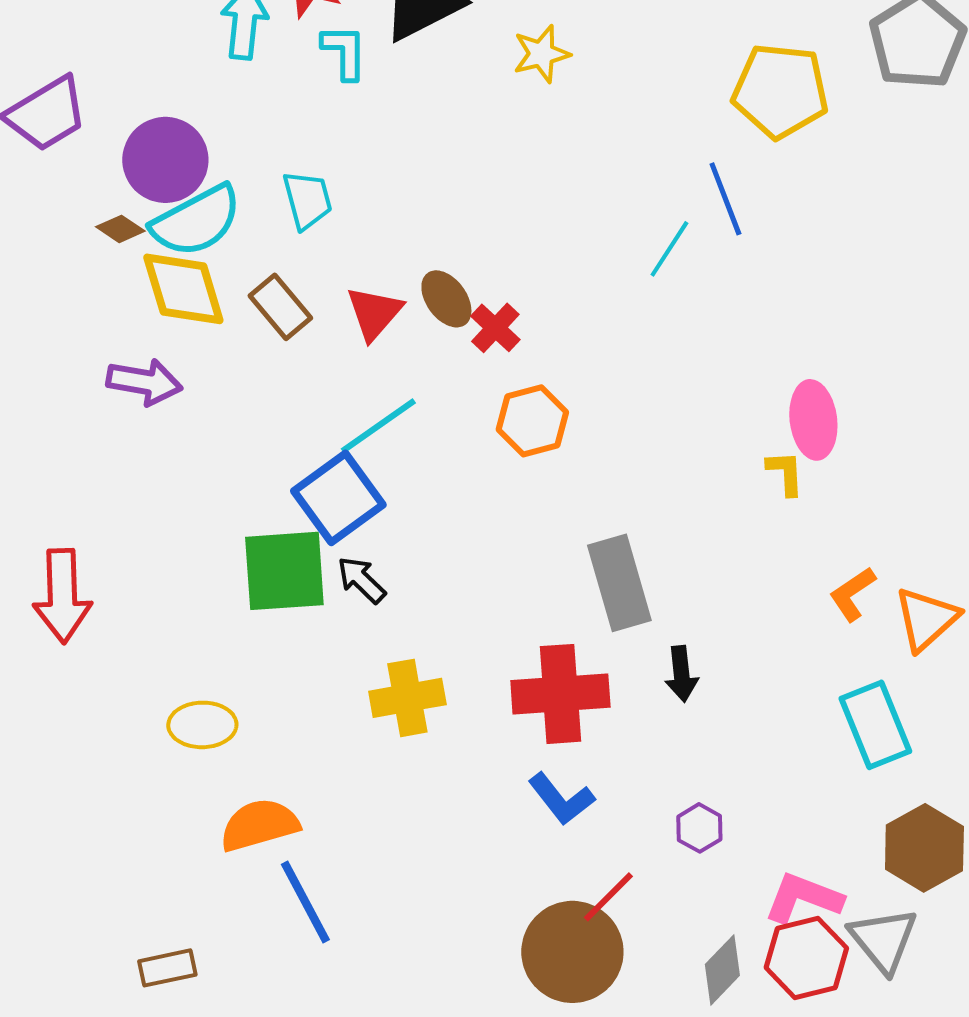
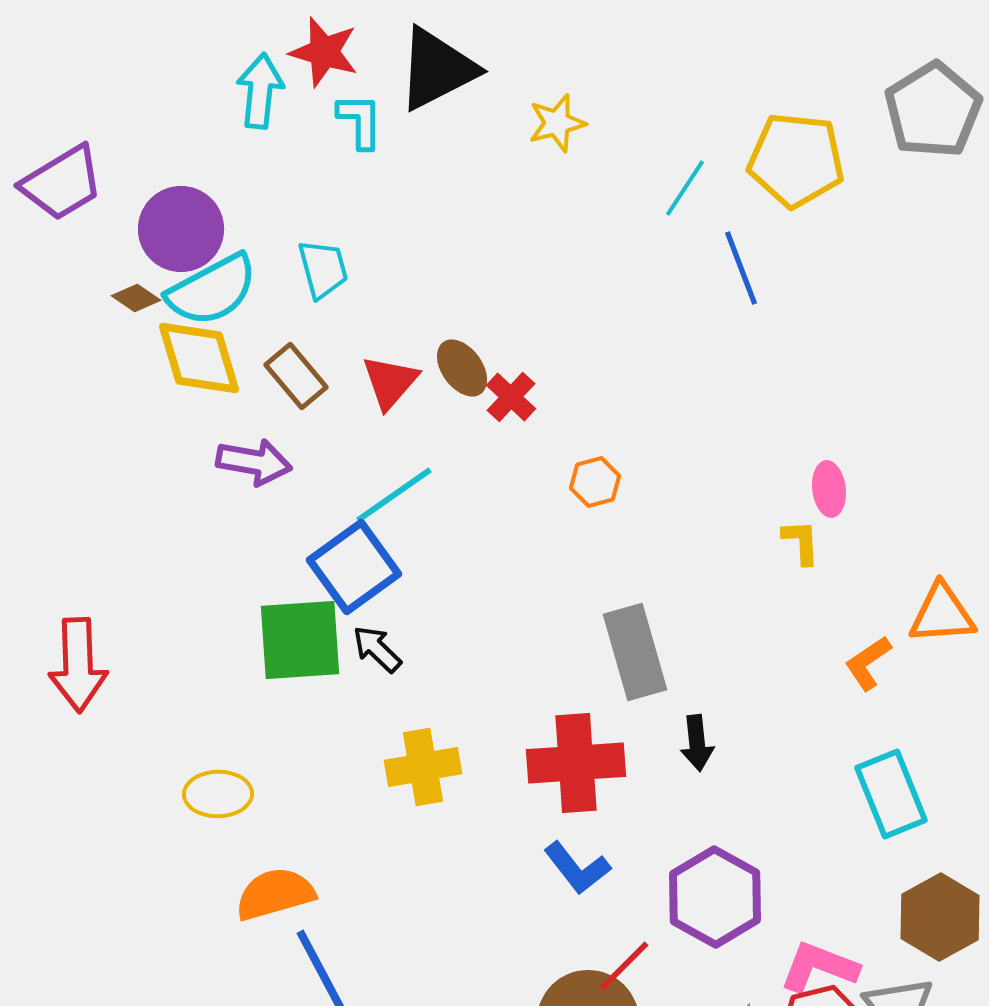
cyan line: (669, 249) -> (685, 188), moved
purple arrow: (144, 382) -> (254, 462), moved
pink ellipse: (813, 420) -> (829, 489), size x0.7
orange hexagon: (532, 421) -> (595, 482), moved, size x0.7
orange triangle: (926, 619) -> (942, 614), moved, turned 38
purple hexagon: (699, 828) -> (715, 897), size x2.0

